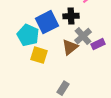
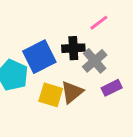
gray cross: (83, 36) -> (95, 61), moved
yellow square: (39, 55) -> (51, 95), moved

